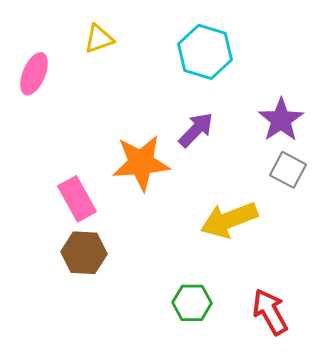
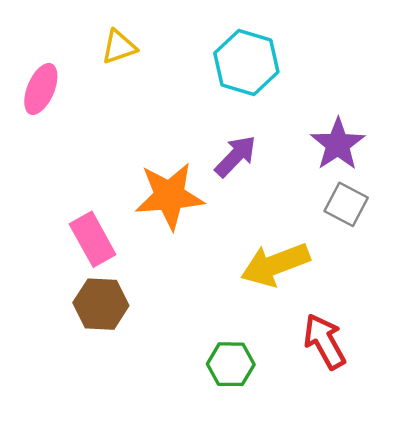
red arrow: (270, 312) -> (325, 341), moved

